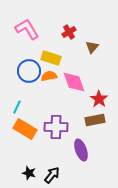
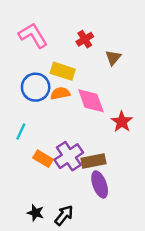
brown rectangle: (95, 120) -> (93, 161), moved
purple cross: (56, 127) -> (69, 156), turned -35
orange rectangle: (25, 129) -> (43, 159), moved, size x0.7

